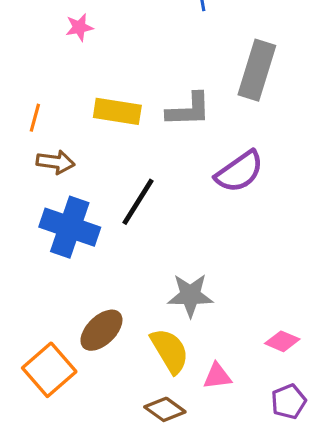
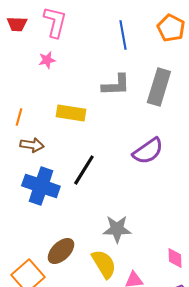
gray L-shape: (189, 110) -> (116, 85), moved
pink diamond: (282, 341) -> (175, 258), turned 65

